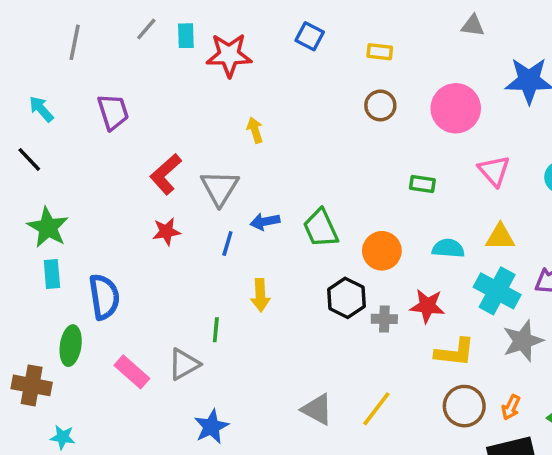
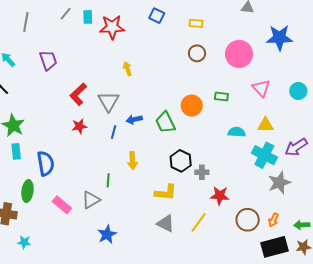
orange circle: (382, 251) -> (192, 106), moved
red star: (427, 306) -> (220, 196), moved
yellow L-shape: (455, 352) -> (166, 192), moved

